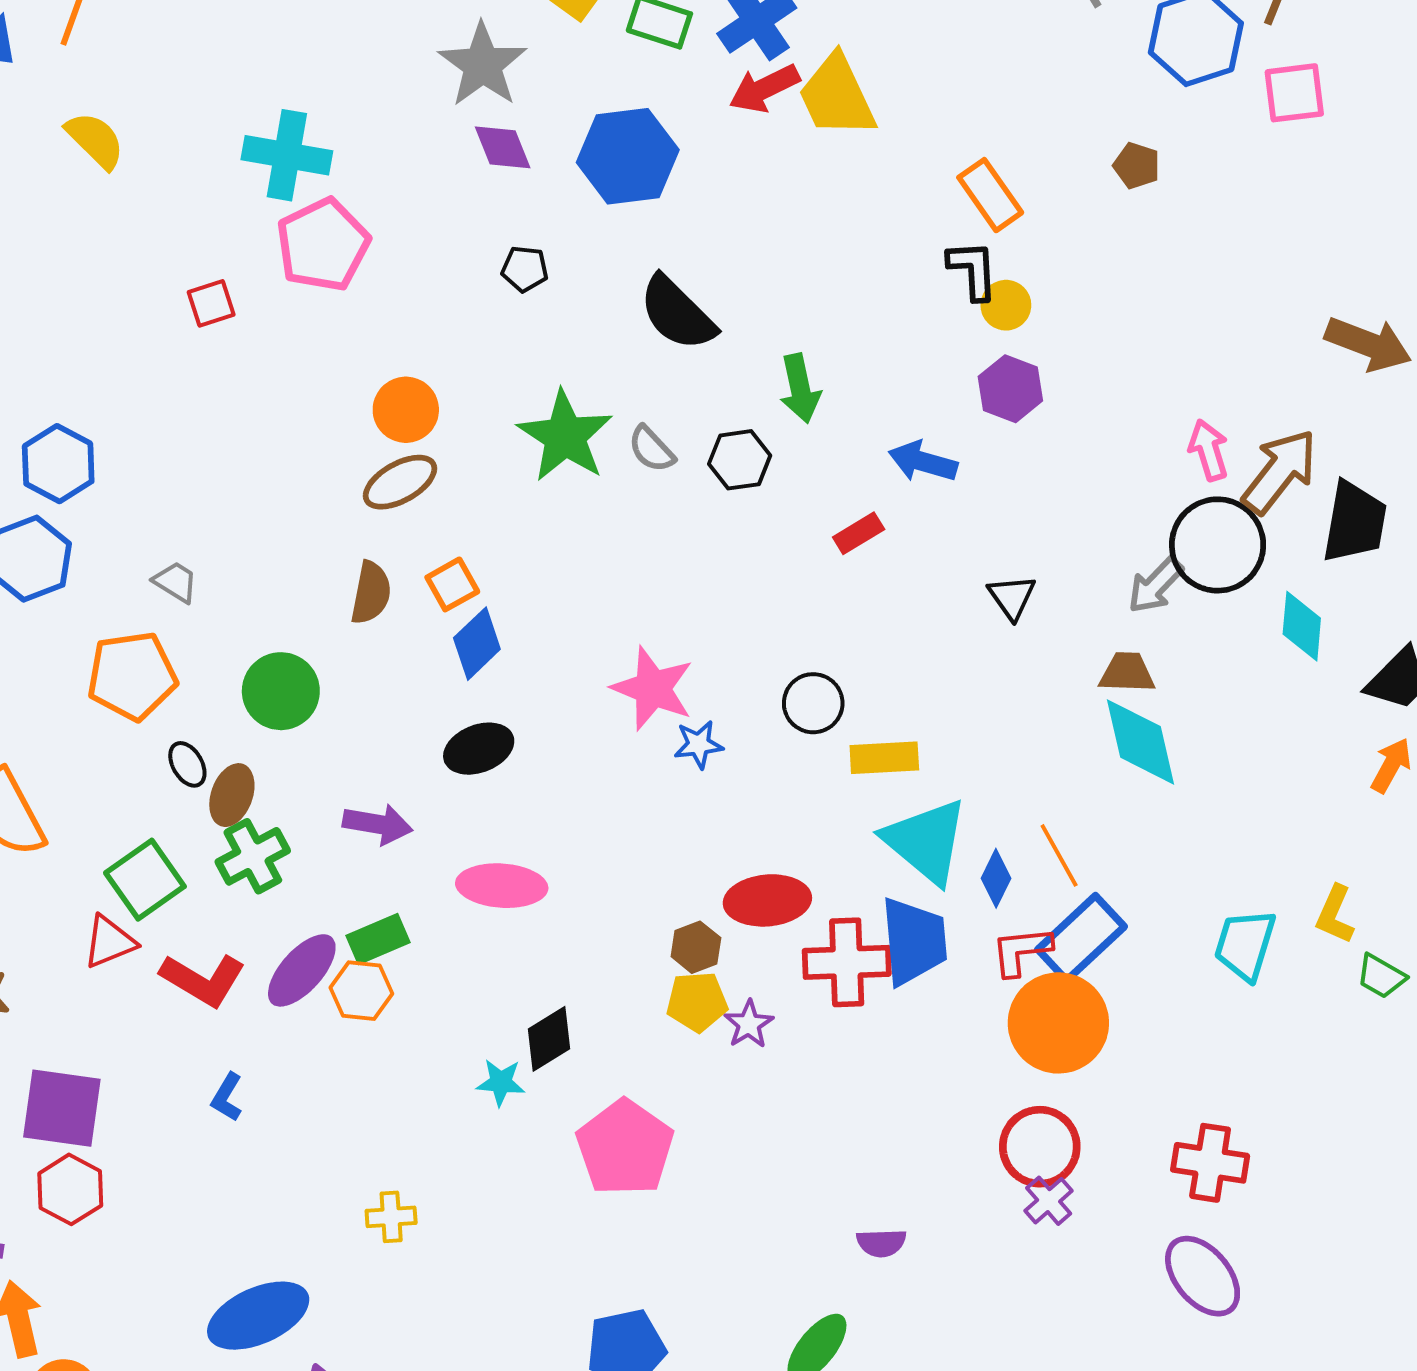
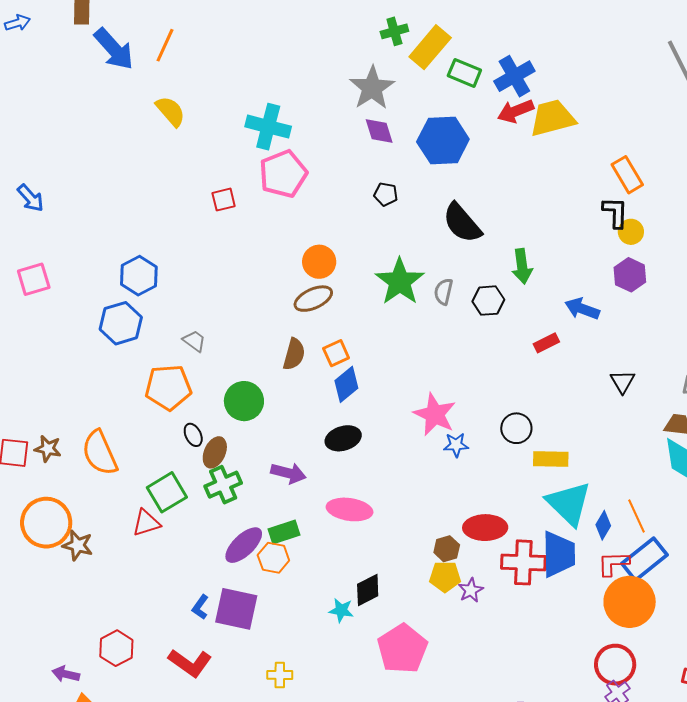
yellow trapezoid: (837, 96) -> (552, 118), turned 96
gray semicircle: (651, 449) -> (444, 292), turned 52
red L-shape: (203, 980) -> (190, 663), moved
purple square: (62, 1108) -> (236, 609), moved

